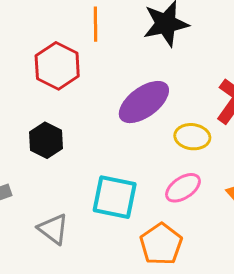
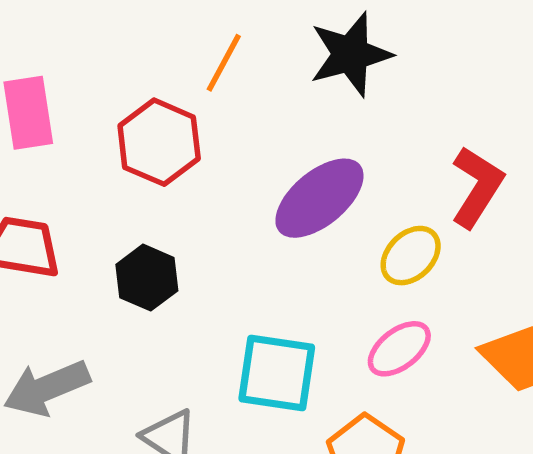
orange line: (96, 24) -> (224, 63), turned 32
yellow ellipse: (192, 137) -> (411, 256), turned -48

